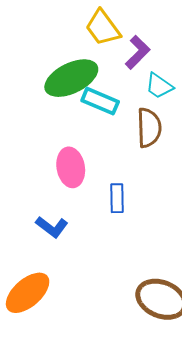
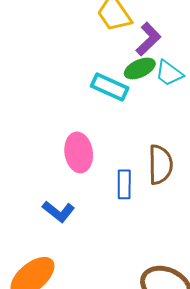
green ellipse: (71, 78) -> (140, 68), moved, size x0.6
brown semicircle: (149, 128) -> (160, 165), moved

